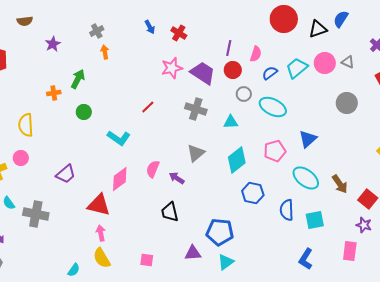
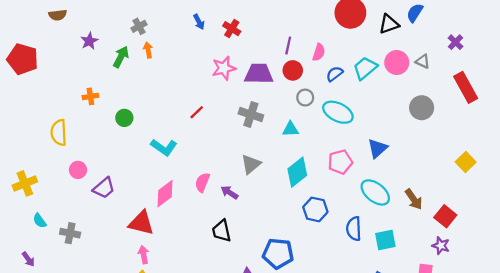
purple trapezoid: (203, 73) -> (259, 74), turned -32
green arrow: (78, 79) -> (121, 57), moved
pink circle: (21, 158) -> (78, 170), moved
gray cross: (36, 214) -> (70, 233), size x0.7

